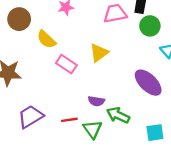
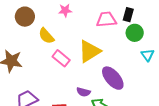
yellow triangle: (99, 53) -> (89, 51), size x1.4
purple ellipse: (148, 83) -> (113, 78), moved

